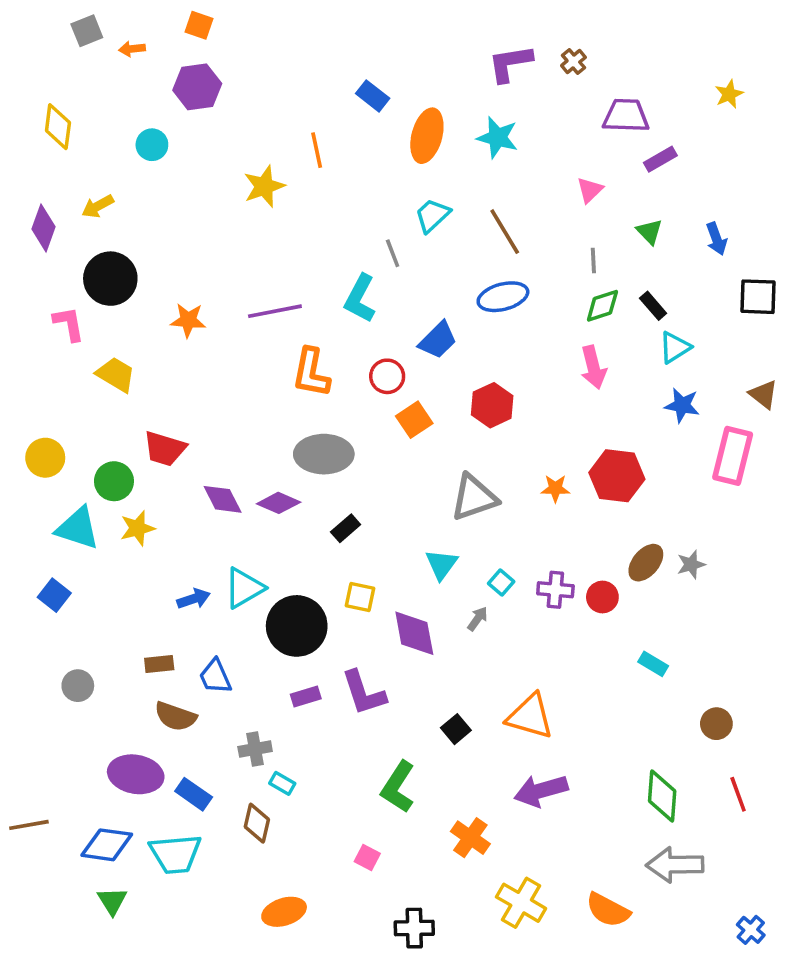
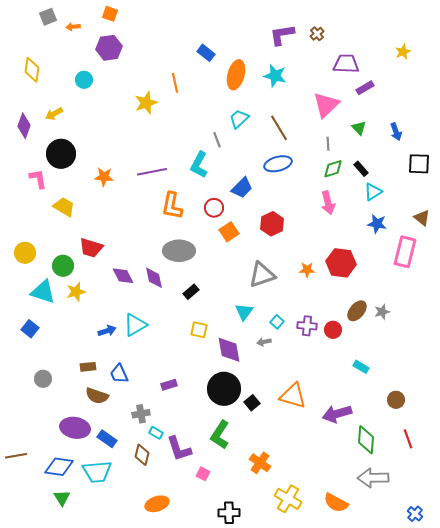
pink triangle: (590, 190) -> (326, 105), size x1.8
purple diamond: (279, 503) -> (154, 278), turned 55
gray arrow: (478, 619) -> (264, 342), turned -136
black circle: (297, 626) -> (224, 389), moved
purple L-shape: (364, 693) -> (179, 449), moved
purple arrow: (541, 791) -> (337, 414), moved

